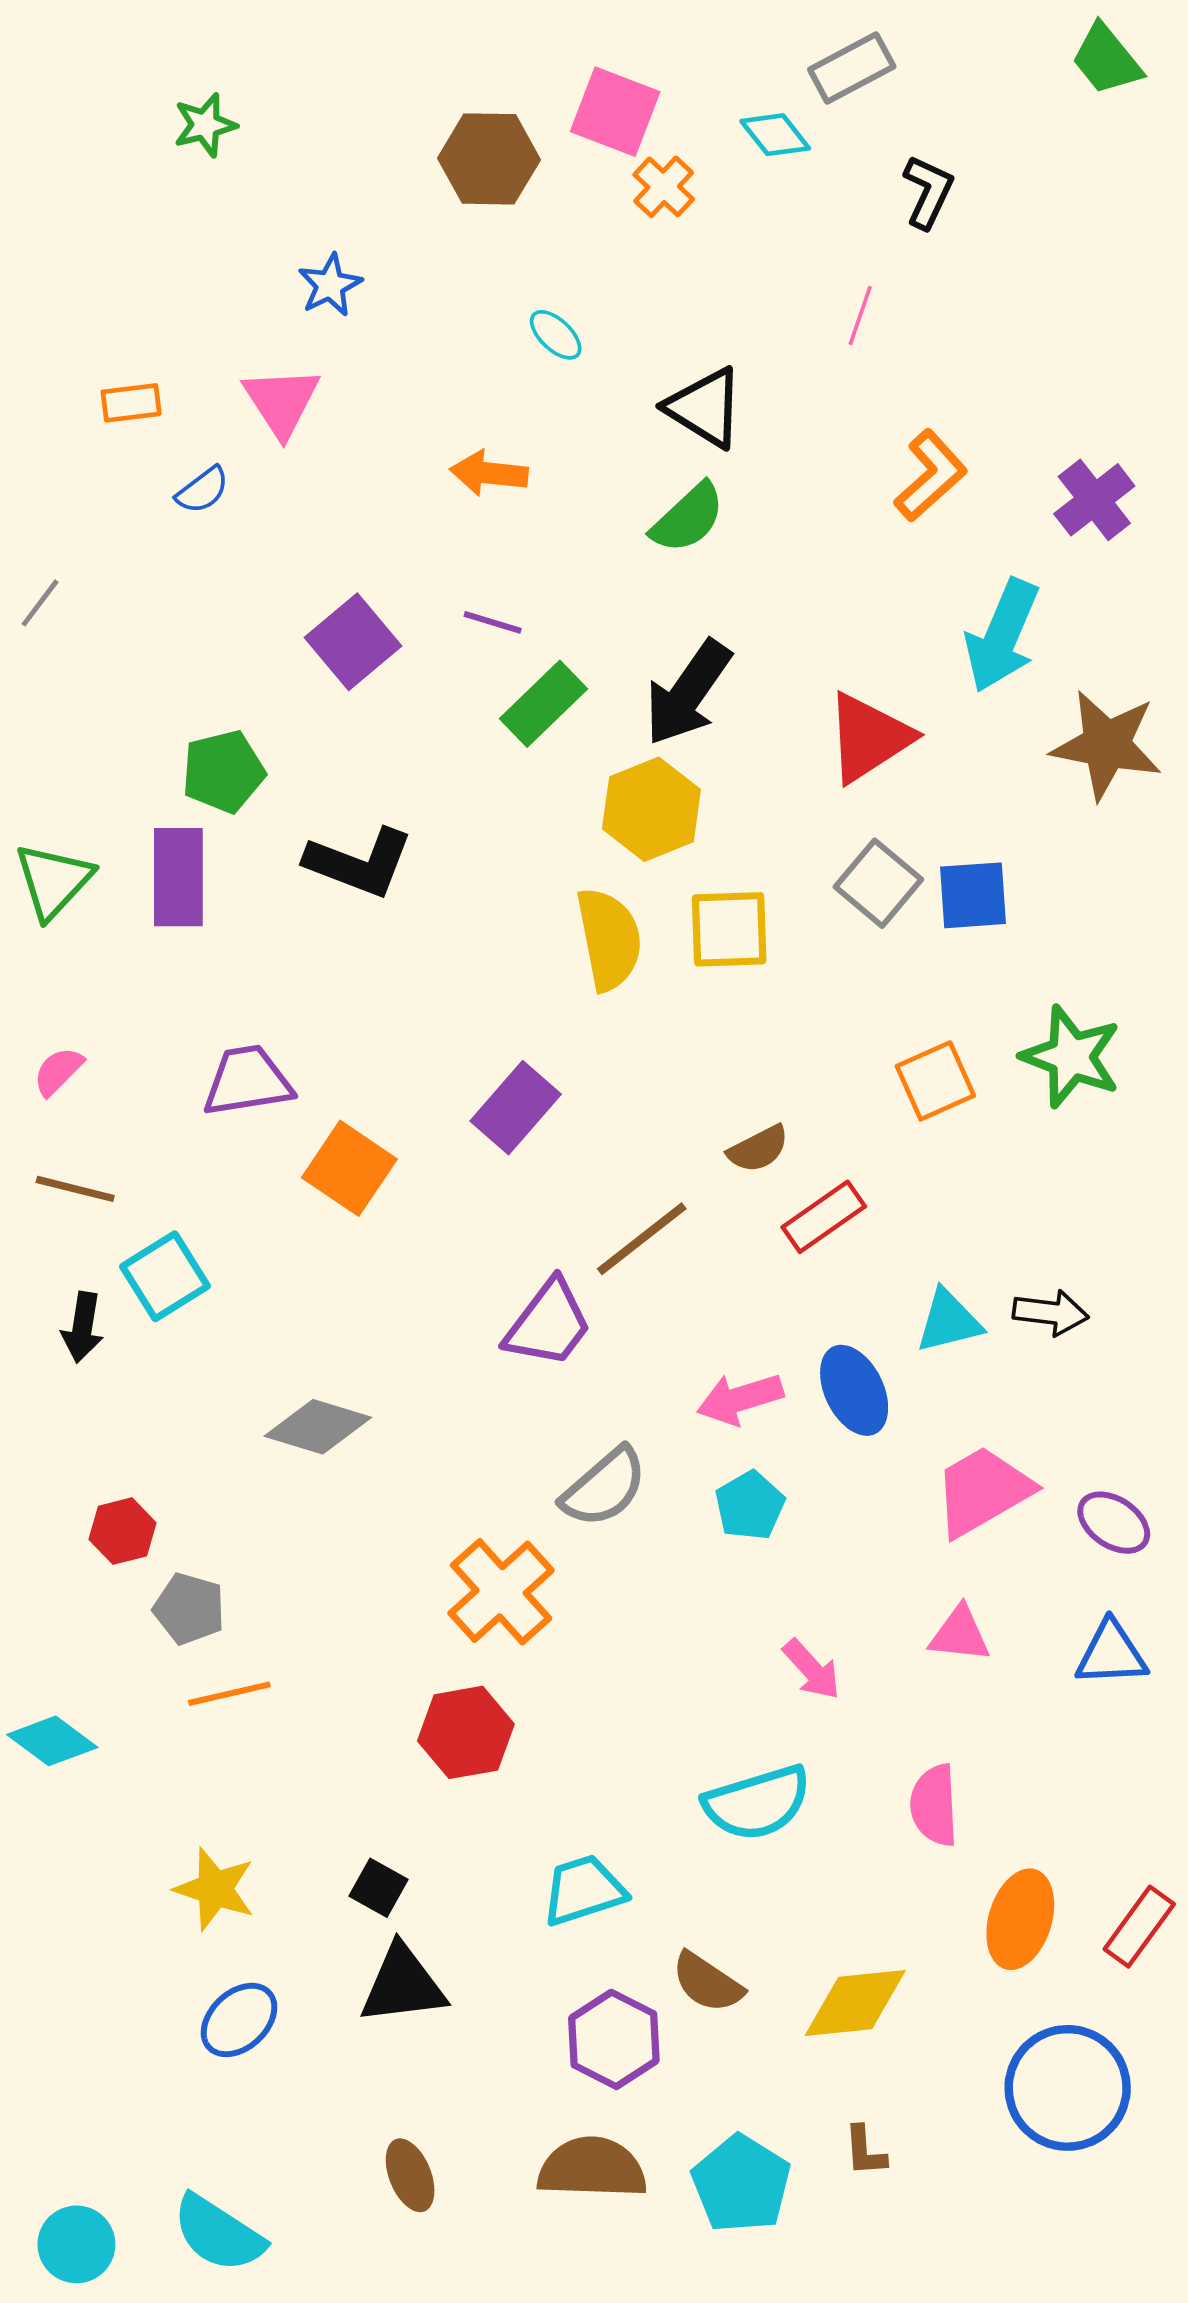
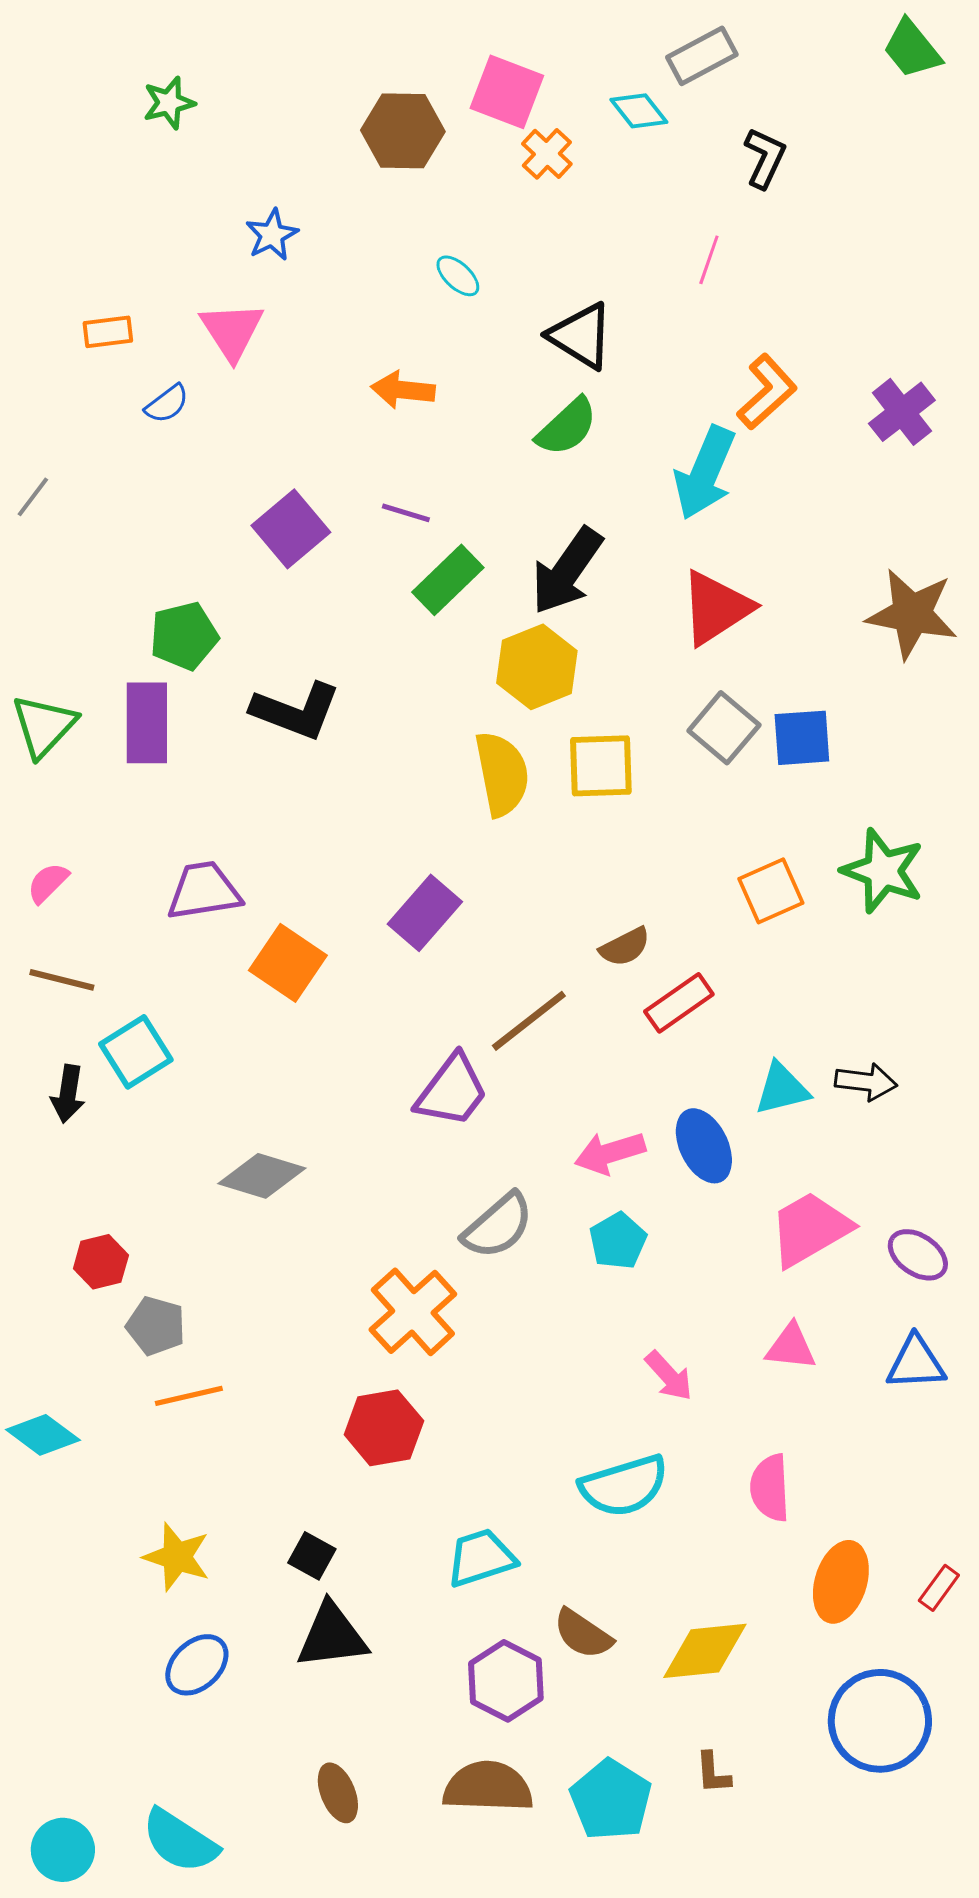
cyan arrow: (1002, 636) -> (705, 473), moved
red rectangle: (1139, 1927) -> (939, 1588), size x0.7

